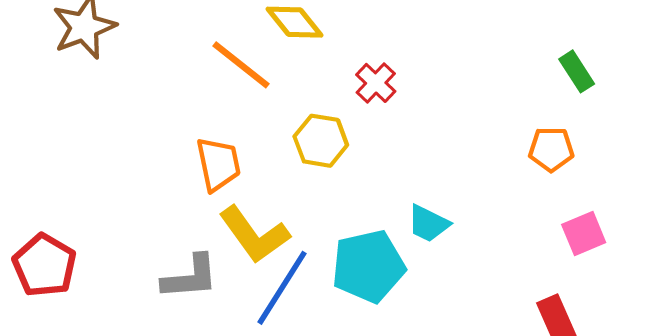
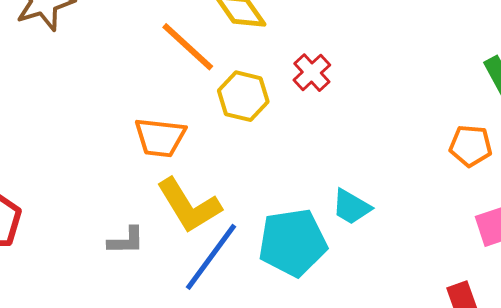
yellow hexagon: (321, 141) -> (243, 96), moved
orange trapezoid: (218, 164) -> (160, 138), turned 104
gray L-shape: (190, 277) -> (126, 241), size x0.7

